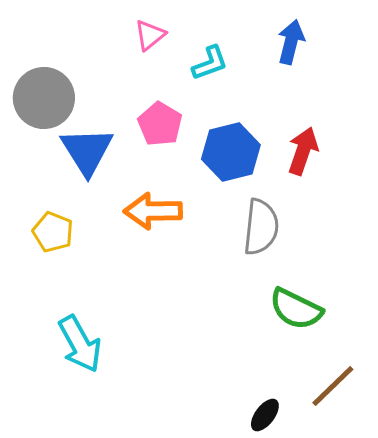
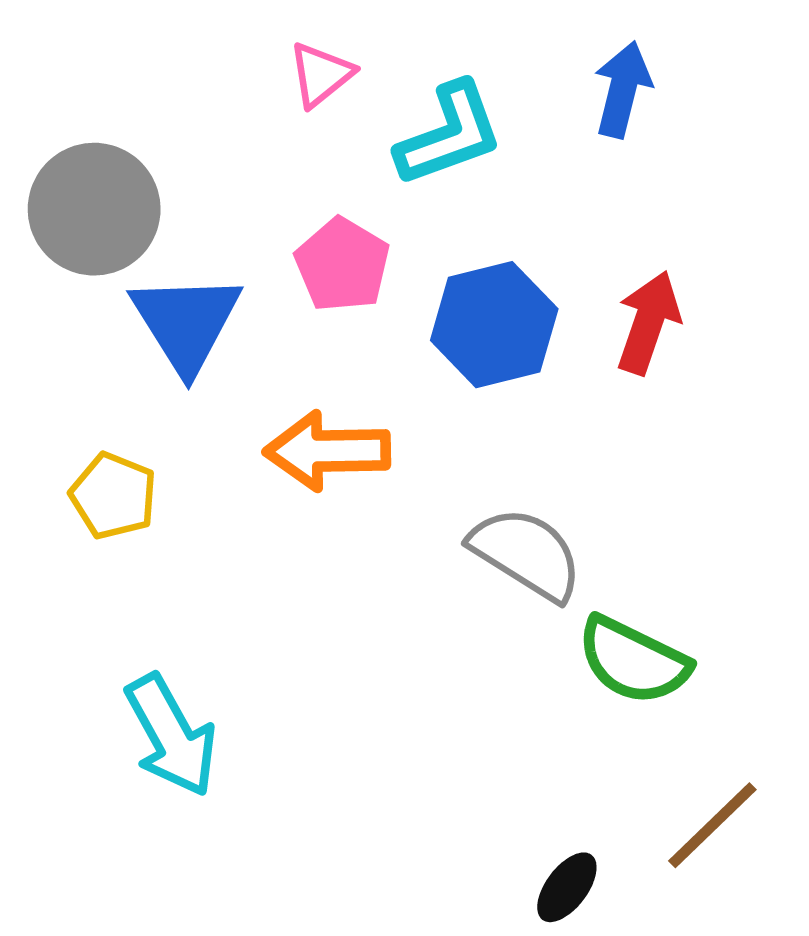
cyan L-shape: (210, 63) -> (449, 134), size x1.4
gray semicircle: (261, 227) -> (526, 554), moved, turned -64

